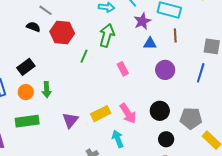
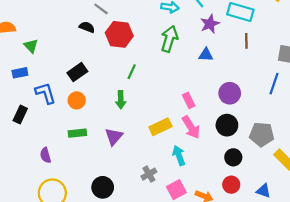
blue triangle: (150, 43) -> (206, 55), moved
green line: (84, 56) -> (132, 72), moved
pink rectangle: (123, 69) -> (189, 100), moved
purple circle: (165, 70) -> (230, 93), moved
green arrow: (47, 90) -> (121, 100), moved
purple triangle: (70, 120) -> (114, 137), moved
green rectangle: (27, 121) -> (77, 133), size x0.7

